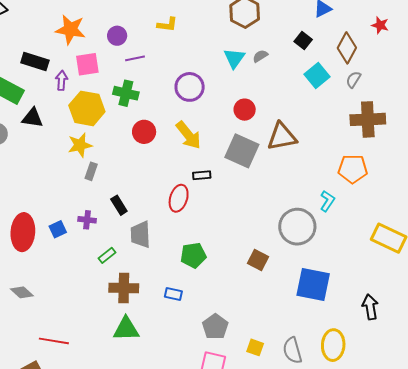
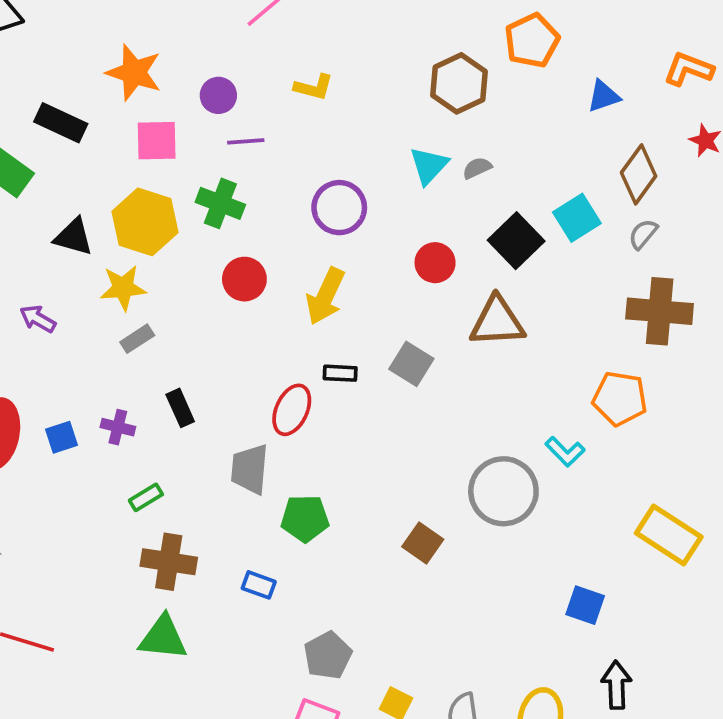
black square: (303, 40) -> (516, 241), moved, size x1.6
purple arrow: (62, 80) -> (38, 319), moved, turned -72
black triangle: (33, 118) -> (74, 237), moved
yellow arrow: (188, 135) -> (325, 296), turned 56
gray square: (242, 151) -> (411, 364), moved, size x0.7
gray rectangle: (91, 171) -> (137, 339), turned 30
cyan L-shape: (327, 201) -> (565, 452), turned 95
gray trapezoid: (140, 234) -> (250, 469), moved
blue square: (313, 284) -> (585, 605), moved, size x0.6
black arrow: (370, 307) -> (616, 685), moved

